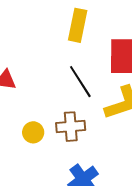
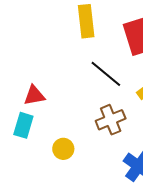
yellow circle: (33, 132) -> (63, 149), moved

